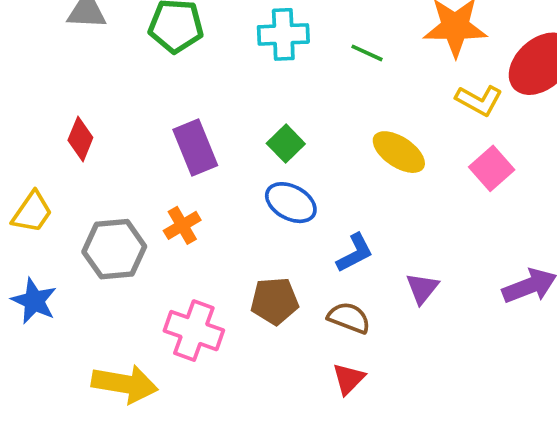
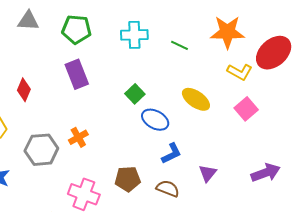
purple rectangle: (195, 147) -> (77, 74), moved
blue ellipse: (291, 203) -> (155, 120), moved

